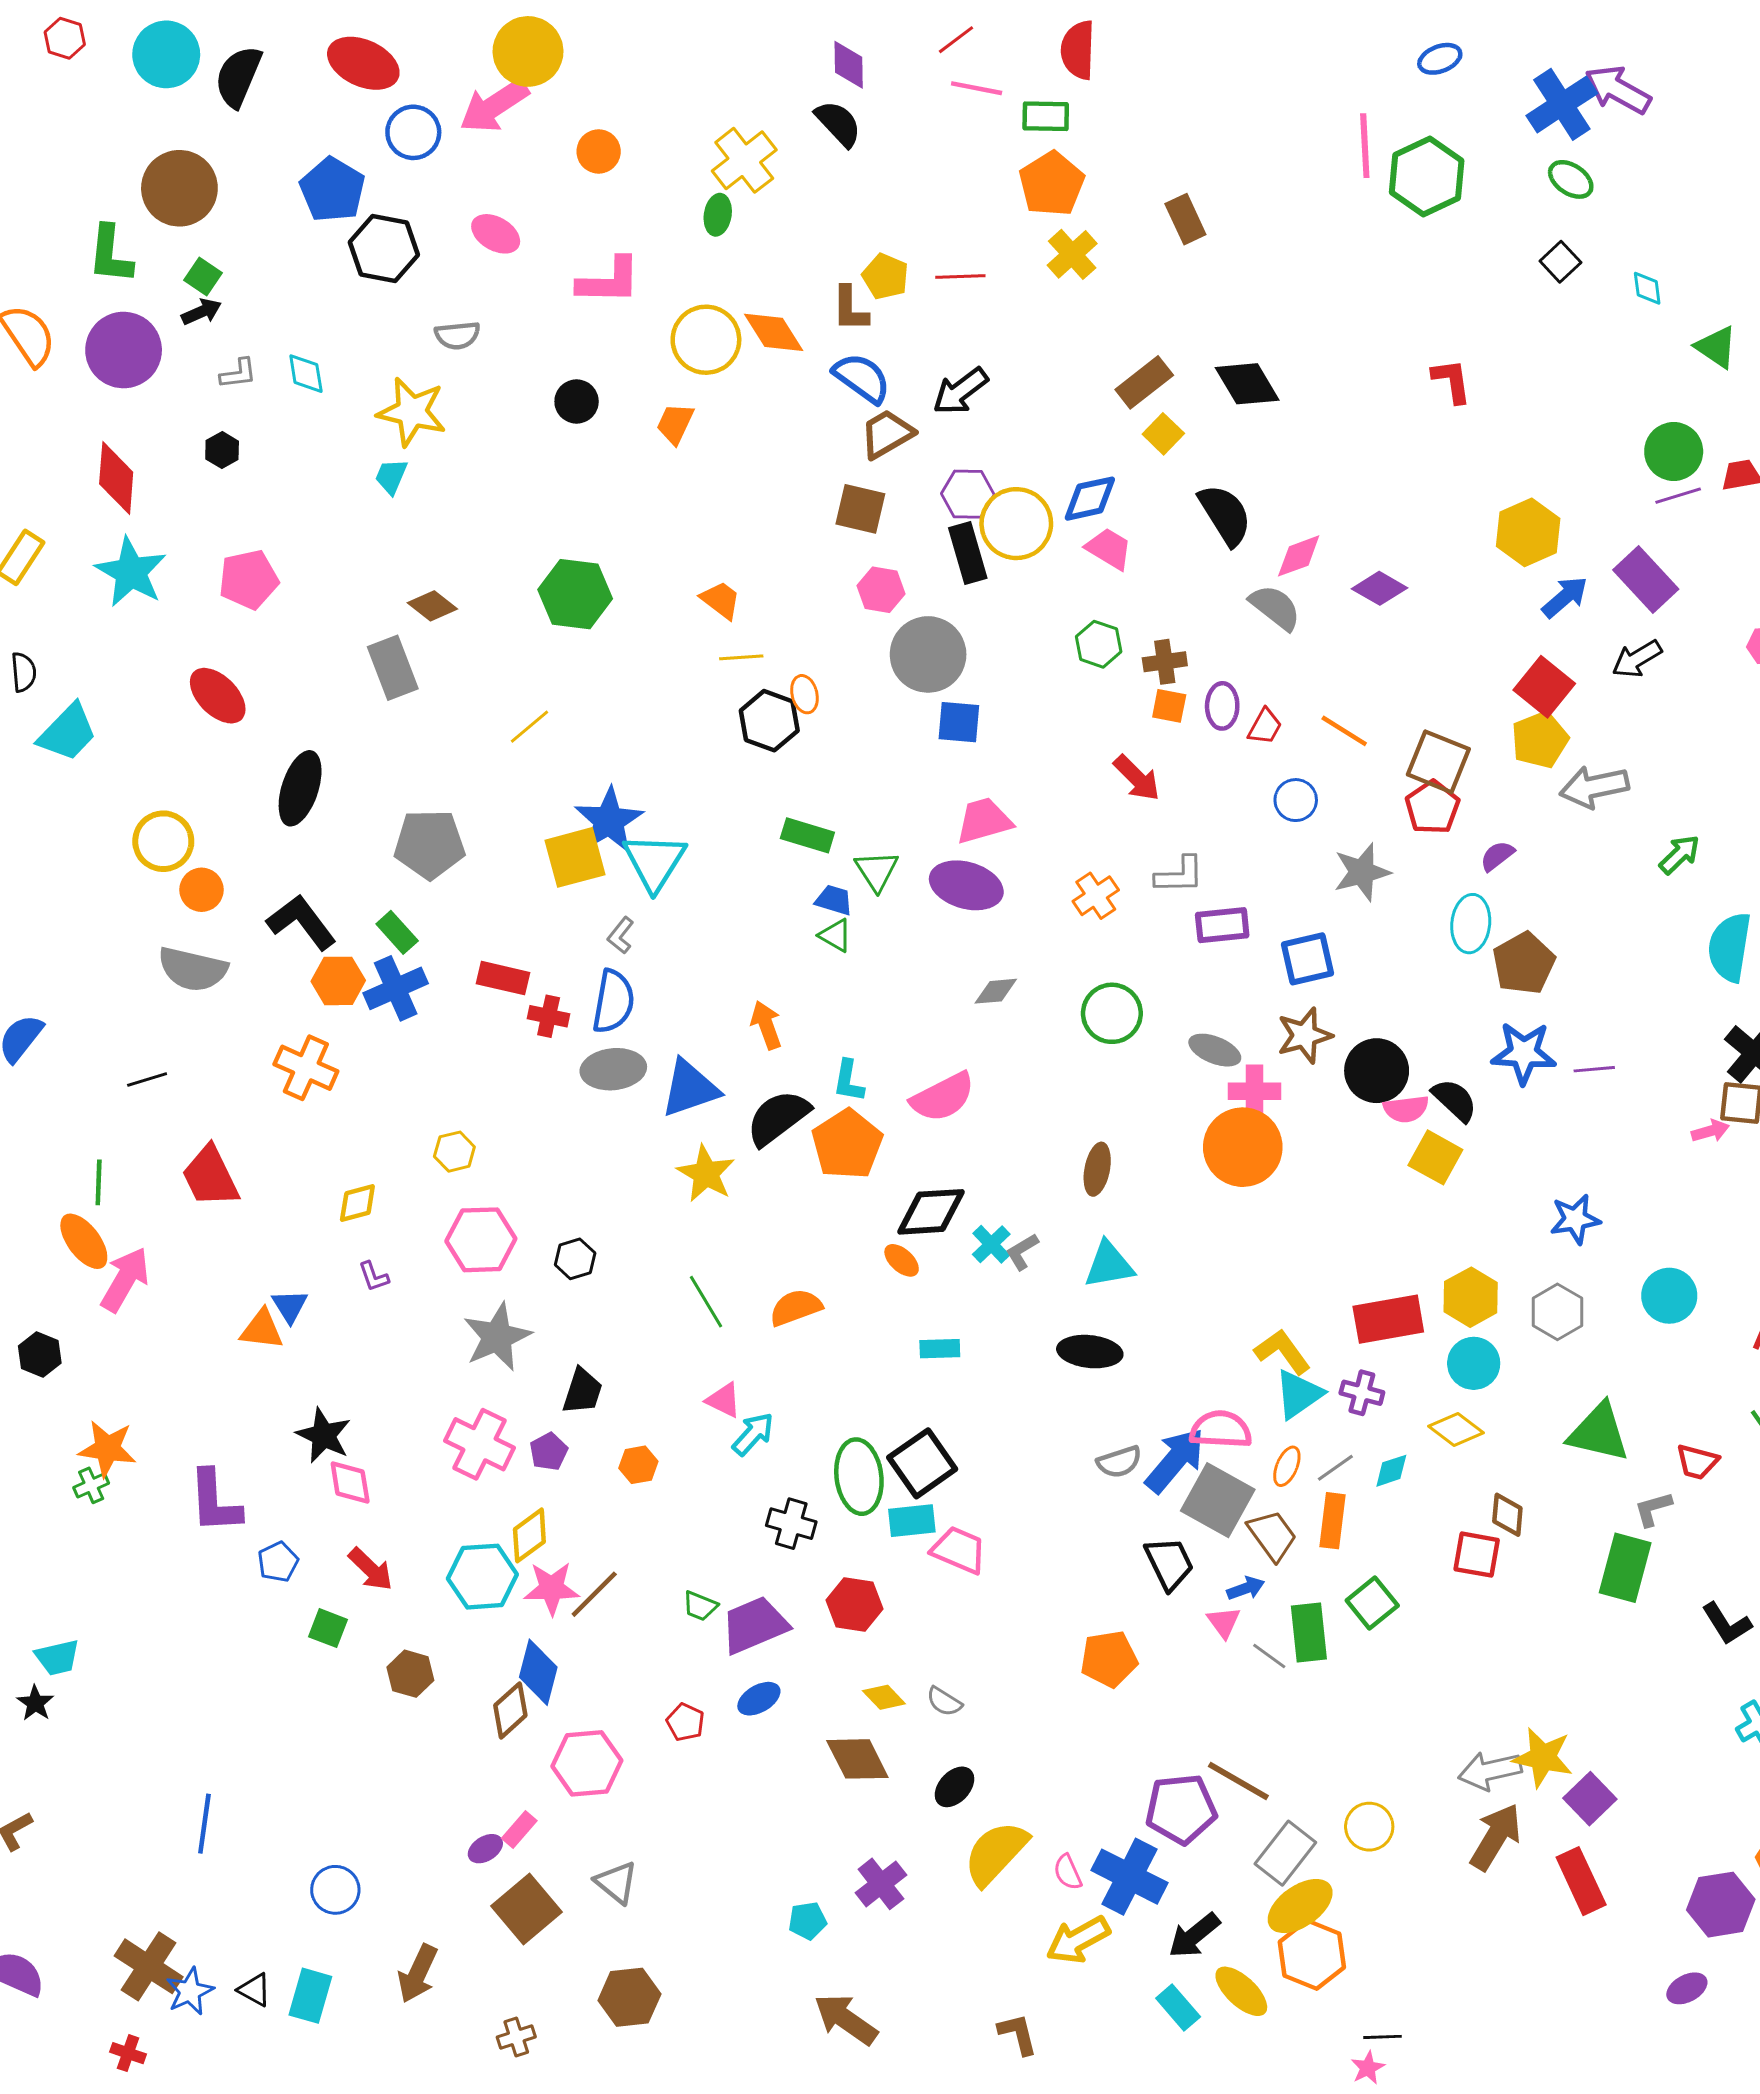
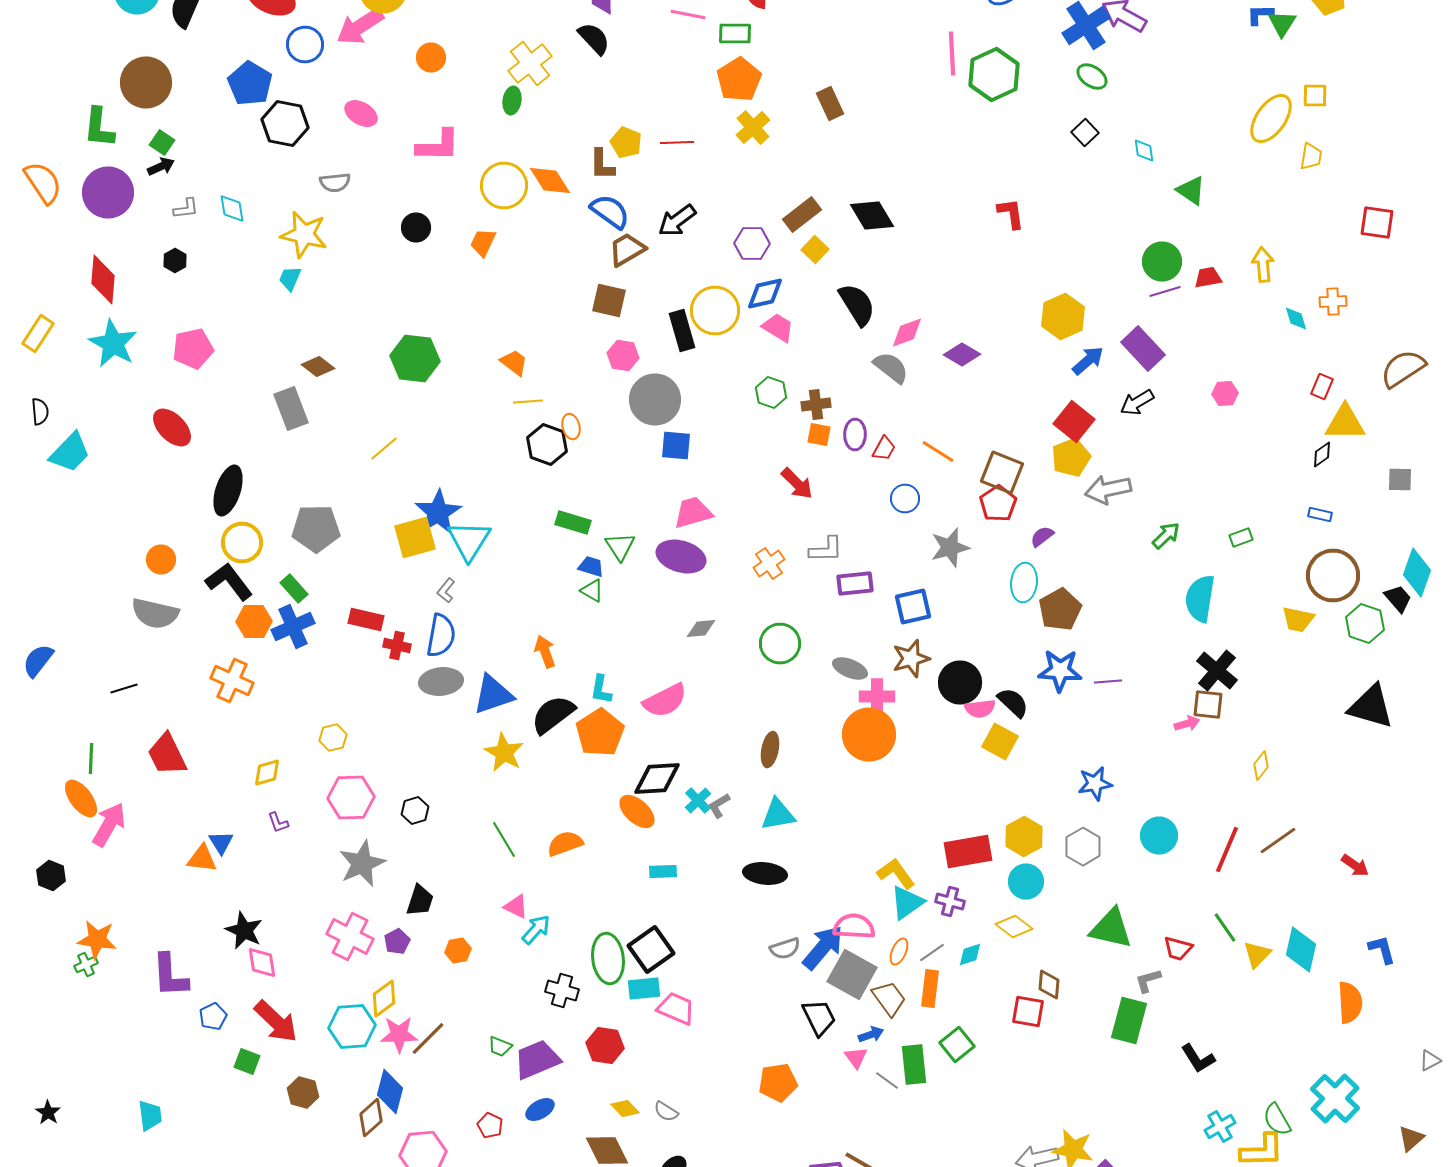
purple hexagon: (968, 494) -> (752, 244), moved
yellow circle: (163, 841) -> (242, 542), moved
orange ellipse: (902, 1260) -> (637, 812), size x1.5
red arrow: (371, 1569) -> (276, 1022), size x1.4
cyan trapezoid: (57, 1657) -> (150, 1116), moved, turned -84

